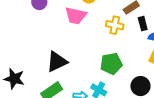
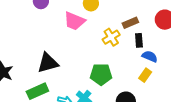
yellow cross: (115, 25) -> (111, 37), turned 36

